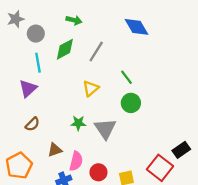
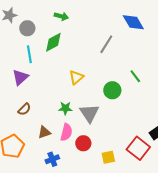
blue diamond: (137, 27) -> (133, 22), moved
gray line: (96, 51) -> (106, 44), moved
green line: (126, 77) -> (135, 76), moved
pink semicircle: (76, 161) -> (66, 132), moved
red circle: (98, 172) -> (83, 143), moved

